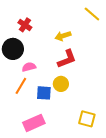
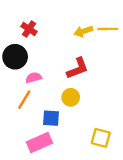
yellow line: (92, 14) -> (108, 29), moved, turned -42
yellow arrow: (63, 36) -> (83, 31), moved
blue square: (44, 93) -> (51, 118), moved

